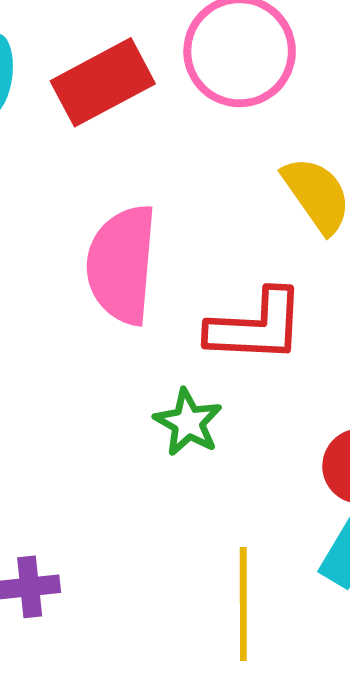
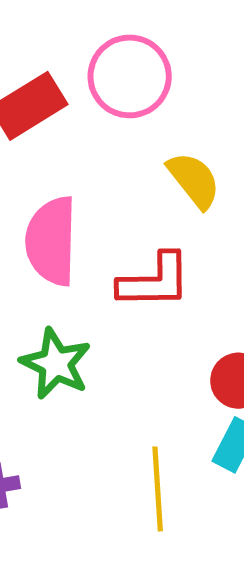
green star: (188, 422) -> (56, 364), moved, size x1.4

